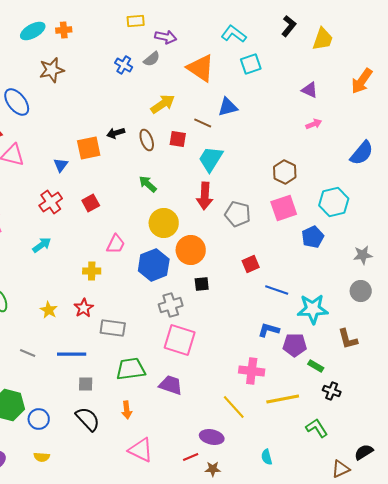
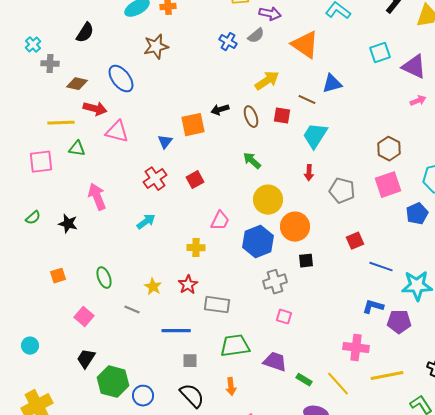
cyan square: (251, 64) -> (380, 53), moved
purple triangle: (310, 90) -> (414, 67), size x1.5
red arrow: (205, 196) -> (309, 173), size x0.6
pink square: (180, 340) -> (284, 317), size x0.5
gray line: (28, 353) -> (132, 310), moved
green rectangle: (316, 366) -> (304, 380), moved

